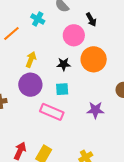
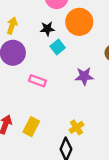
cyan square: (62, 89) -> (58, 47), moved, turned -32
pink rectangle: (52, 112) -> (37, 81), size x0.7

